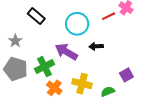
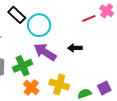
cyan circle: (77, 24) -> (39, 25), moved
purple square: (126, 75) -> (104, 88), moved

